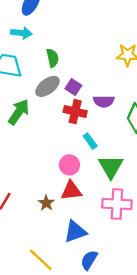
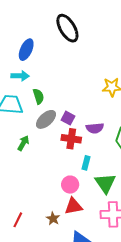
green semicircle: (53, 58) -> (38, 96), moved
green arrow: (19, 112) -> (23, 143), size x0.7
cyan rectangle: (90, 141) -> (86, 163), turned 56

